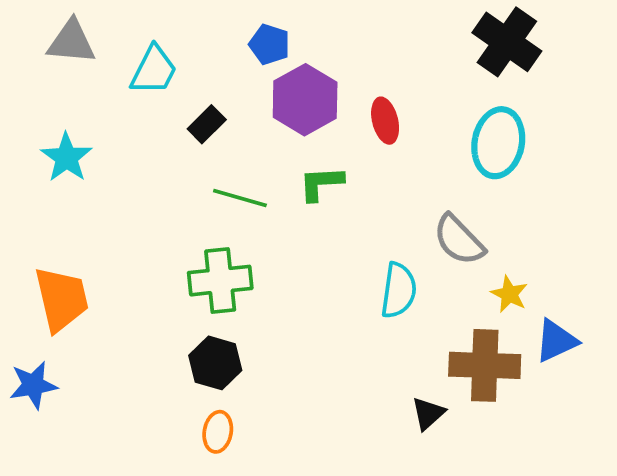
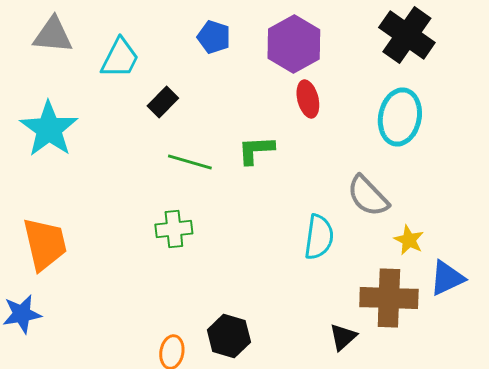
purple hexagon: (305, 100) -> (294, 44), moved
cyan star: (66, 157) -> (49, 129), size x1.4
green cross: (220, 281) -> (174, 229), size x0.7
black hexagon: (215, 363) -> (229, 336), moved

